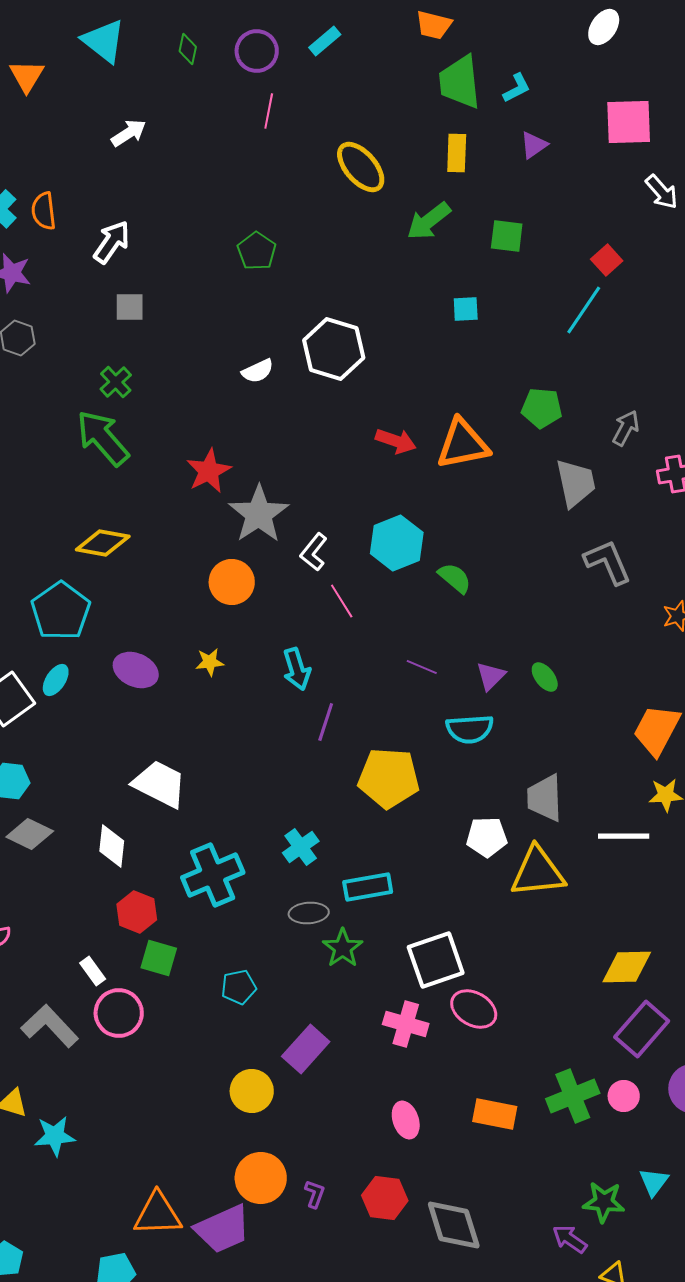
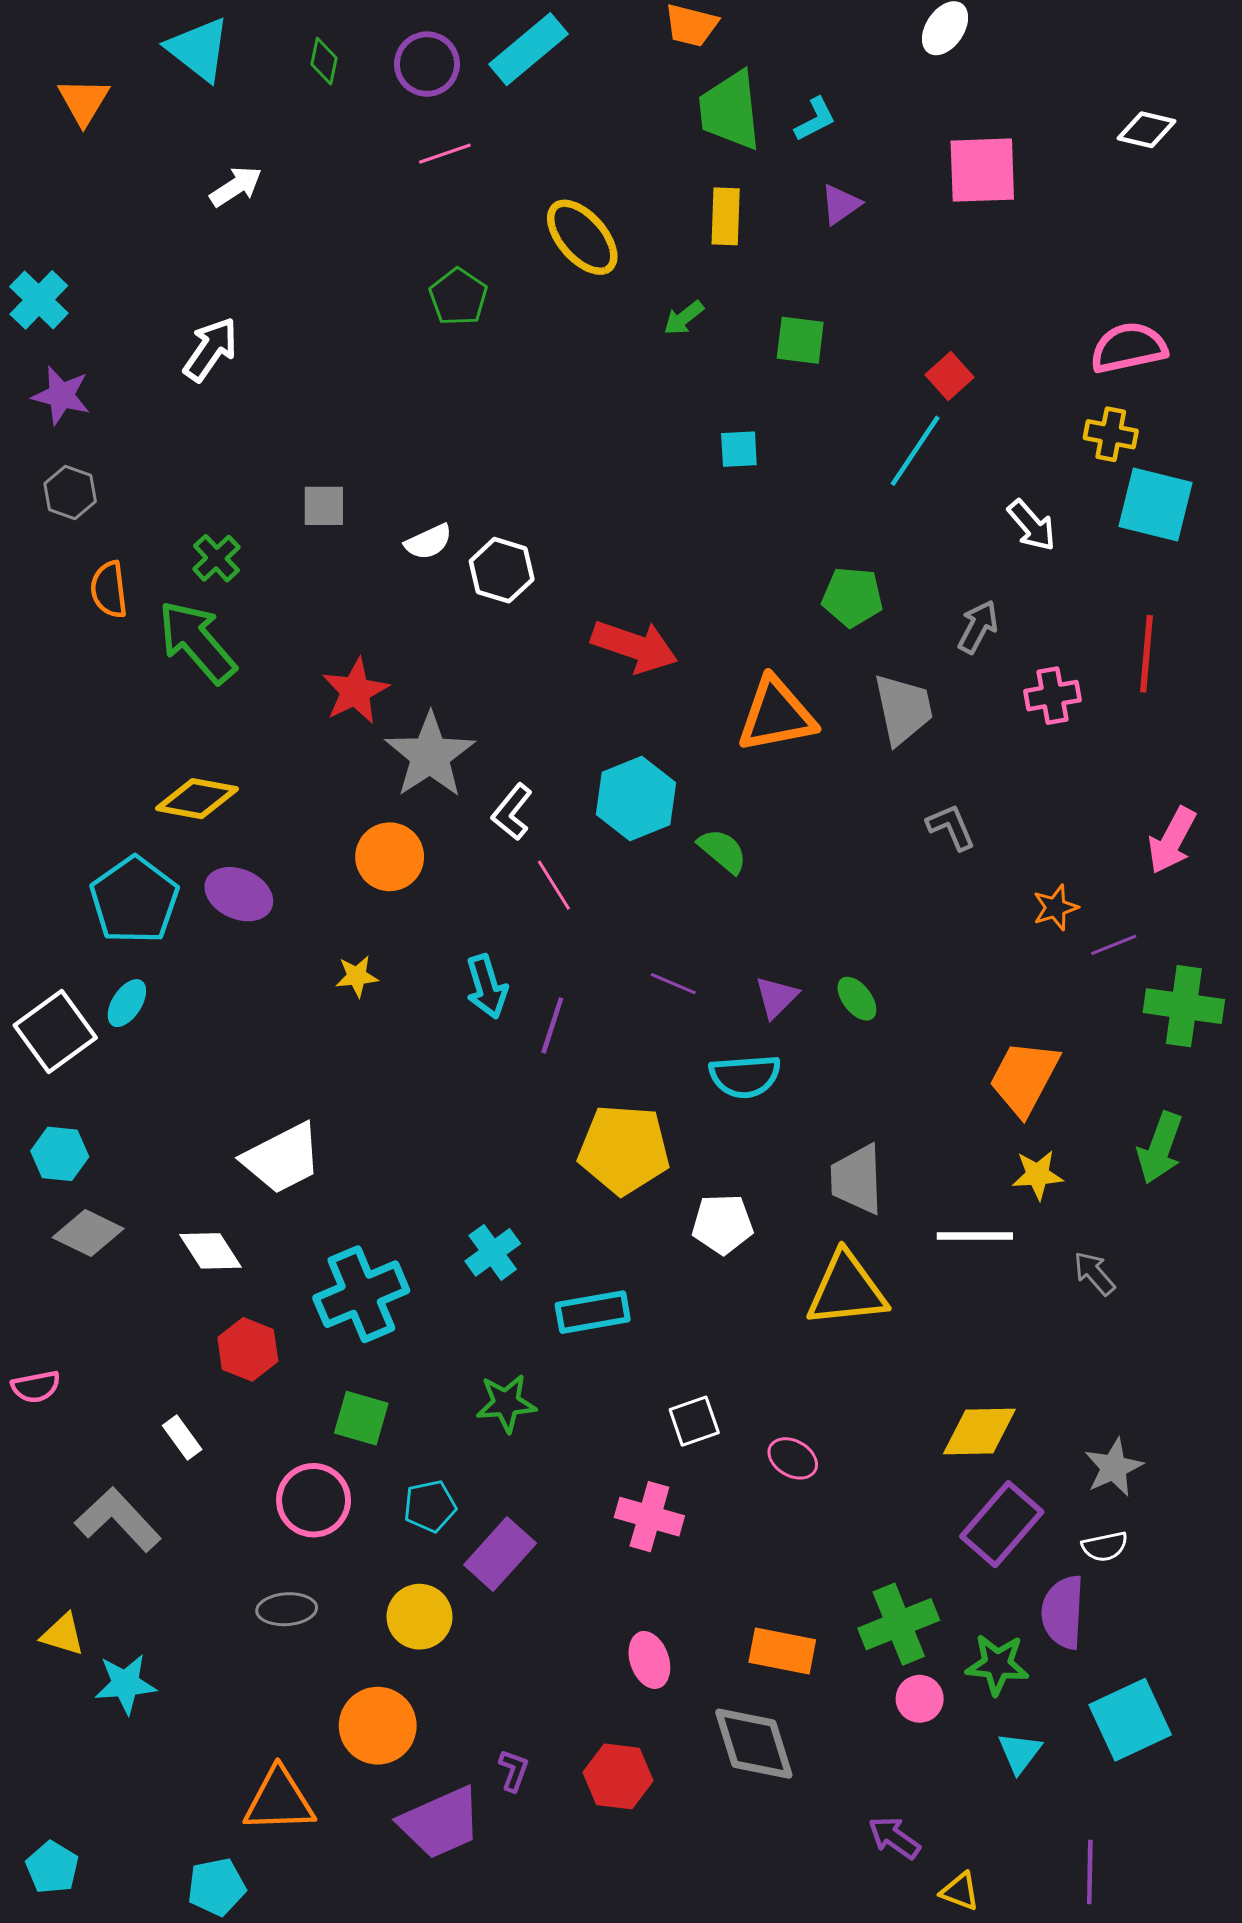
cyan rectangle: (325, 41) -> (528, 49), size x1.6
pink line: (269, 111) -> (445, 154), turned 60
white arrow: (662, 192) -> (1032, 525), moved
orange semicircle: (44, 211) -> (109, 590), moved
green arrow: (429, 221) -> (684, 318), size x0.6
green pentagon: (257, 251) -> (458, 297), moved
gray square: (130, 307) -> (324, 506), moved
white hexagon: (334, 349) -> (502, 570), moved, size x0.7
red arrow: (396, 441) -> (634, 646), size x1.4
orange triangle: (463, 444) -> (776, 715), moved
gray L-shape: (608, 562) -> (951, 827), size x0.7
purple ellipse: (136, 670) -> (239, 894), moved
purple line: (326, 722) -> (552, 1025), moved
white trapezoid: (160, 784) -> (282, 1158), turned 126
white pentagon: (487, 837) -> (723, 1224), moved
white diamond: (112, 846) -> (210, 1251), turned -39
gray ellipse: (309, 913) -> (287, 1609), moved
green star: (343, 948) -> (506, 1403), moved, turned 30
green square: (159, 958) -> (361, 1418), moved
white square: (436, 960) -> (694, 1421), size x0.6
cyan pentagon: (239, 987) -> (430, 1506), moved
pink ellipse: (474, 1009) -> (793, 1458), moved, size x0.7
pink circle: (119, 1013) -> (314, 1500), moved
pink circle: (624, 1096) -> (920, 1699), moved
orange circle: (261, 1178) -> (378, 1726), moved
green star: (604, 1202) -> (997, 1664), moved
gray diamond: (454, 1225) -> (754, 1744), moved
purple trapezoid: (223, 1229) -> (440, 1823), moved

